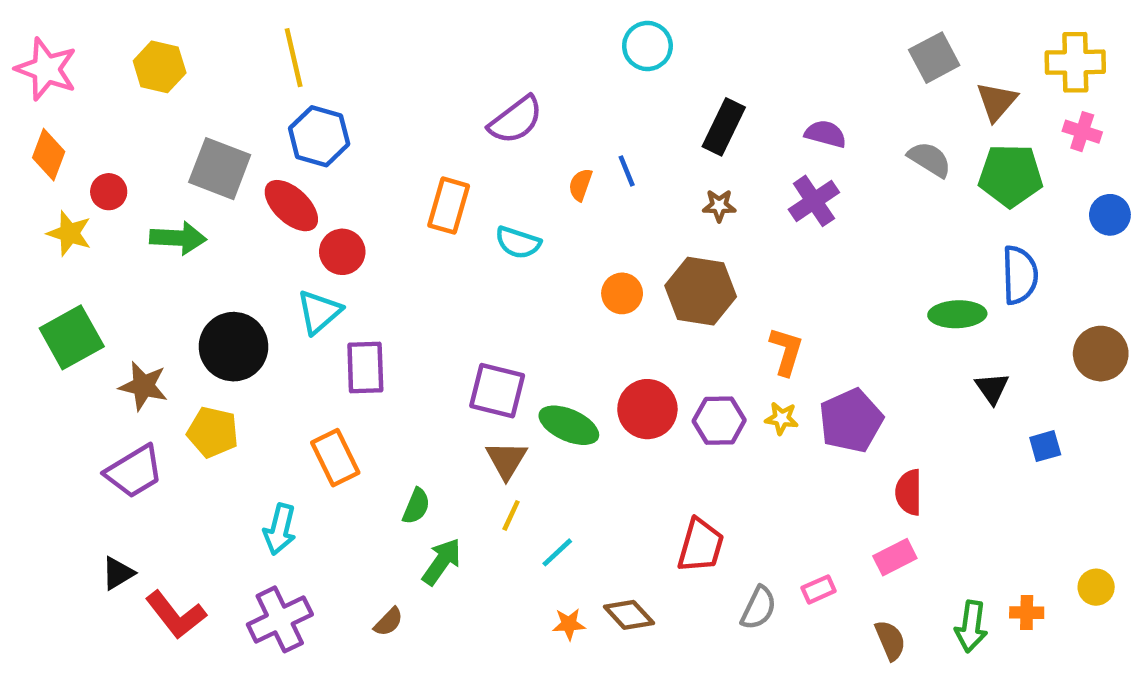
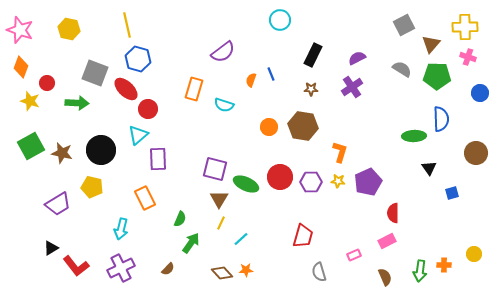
purple semicircle: (826, 134) -> (357, 58), turned -42
brown star: (143, 386) -> (62, 153), moved
gray semicircle: (758, 608) -> (319, 272), moved, turned 138
brown diamond: (629, 615) -> (222, 273), moved

